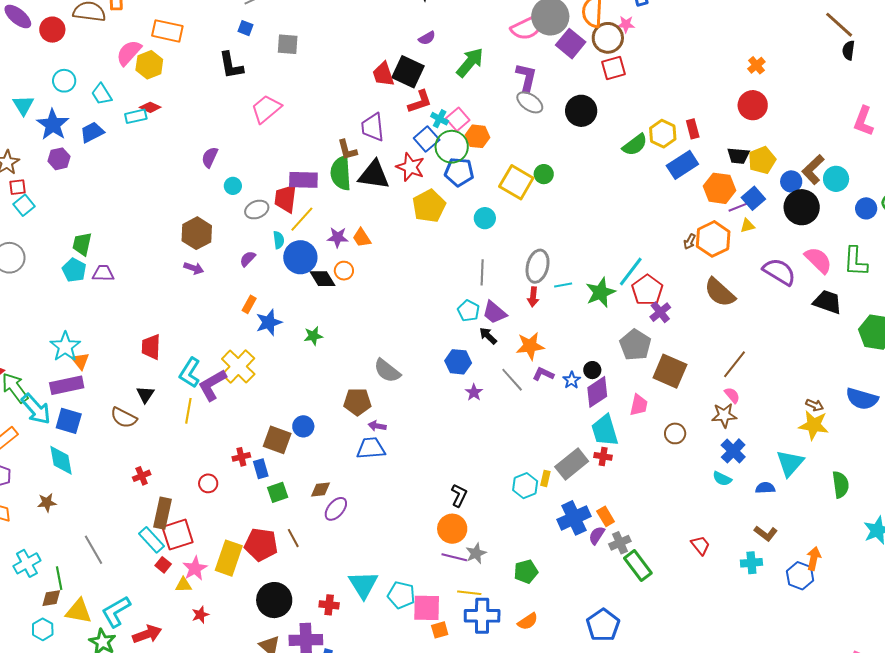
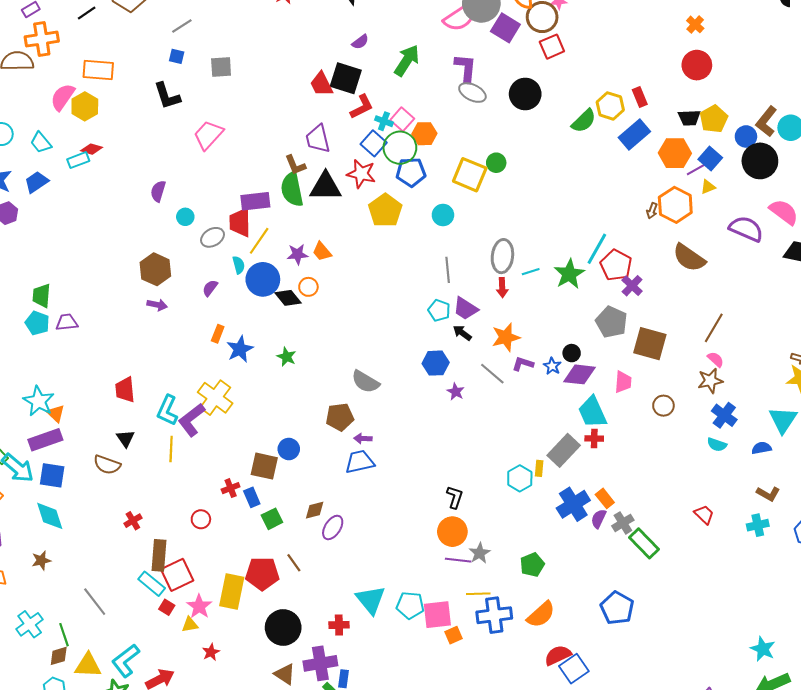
green star: (313, 336) -> (287, 357), turned -30
purple diamond: (597, 392) -> (580, 374), turned 48
orange semicircle: (528, 621) -> (541, 615), size x1.4

